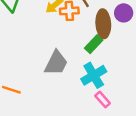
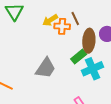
cyan cross: (94, 75) -> (93, 69), moved

